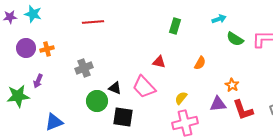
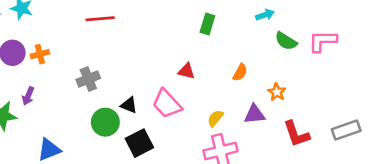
orange star: (232, 85) -> (277, 92), moved
purple triangle: (218, 104) -> (255, 114), moved
black square: (123, 117) -> (139, 143), turned -35

